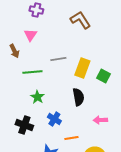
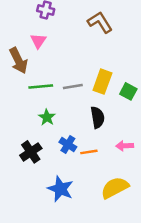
brown arrow: (14, 51) -> (19, 61), size x1.5
gray line: (58, 59) -> (73, 86), moved
black cross: (24, 125) -> (31, 152), turned 36
orange line: (71, 138) -> (89, 152), moved

